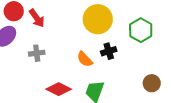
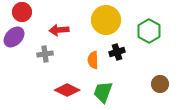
red arrow: (37, 18) -> (59, 30), moved, turned 120
orange semicircle: (85, 59) -> (93, 60), turned 42

